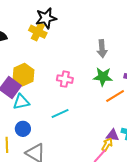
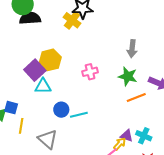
pink cross: (65, 79) -> (90, 72), turned -35
cyan line: (60, 113) -> (79, 115), moved
blue circle: (23, 129) -> (61, 110), moved

